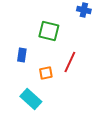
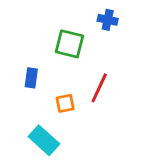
blue cross: (84, 10) -> (108, 20), moved

